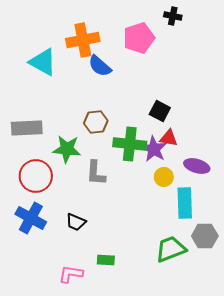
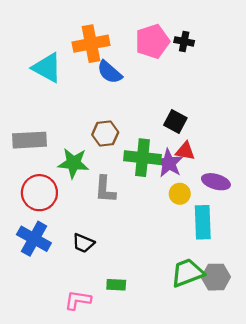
black cross: (173, 16) -> (184, 41), moved
gray hexagon: (205, 236) -> (216, 277), moved

